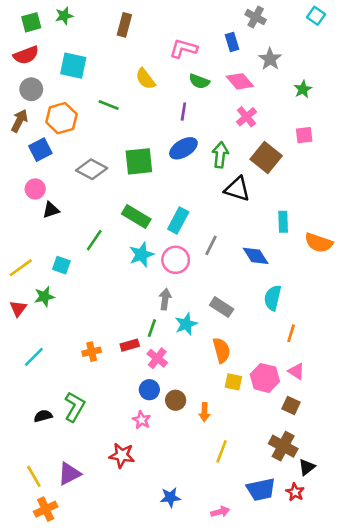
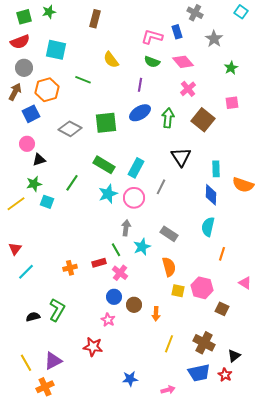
pink L-shape: (183, 49) -> (152, 37), moved
gray star: (270, 59) -> (214, 39), moved
black triangle: (237, 189) -> (181, 157), moved, turned 40
blue diamond: (256, 256) -> (211, 195), moved, turned 35
green star: (44, 297) -> (34, 184), moved
red triangle: (18, 308) -> (15, 249), moved
green line: (152, 328) -> (116, 250), turned -48
pink triangle: (296, 371) -> (245, 283), moved
brown cross: (283, 446) -> (204, 343), moved
orange cross: (46, 509) -> (45, 387), moved

